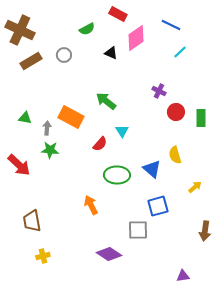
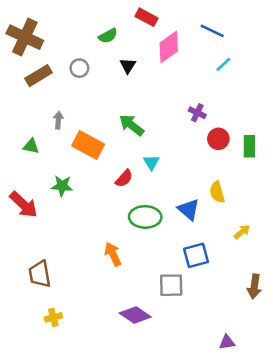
black triangle: (111, 53) -> (128, 66), moved, turned 40
gray arrow: (47, 128) -> (58, 120), moved

